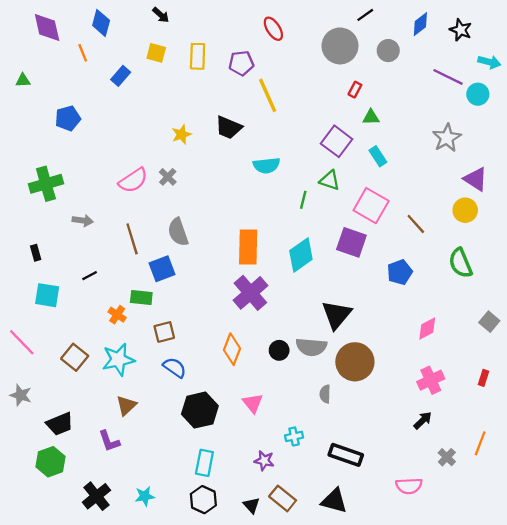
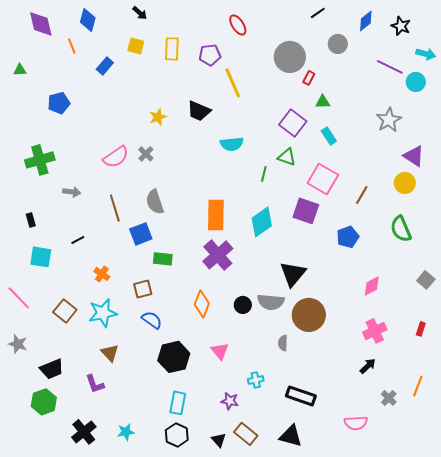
gray circle: (340, 46) -> (290, 57), moved
brown line: (416, 224) -> (362, 195), turned 72
green rectangle: (141, 297) -> (163, 259), moved
brown triangle: (126, 405) -> (110, 353), turned -30

